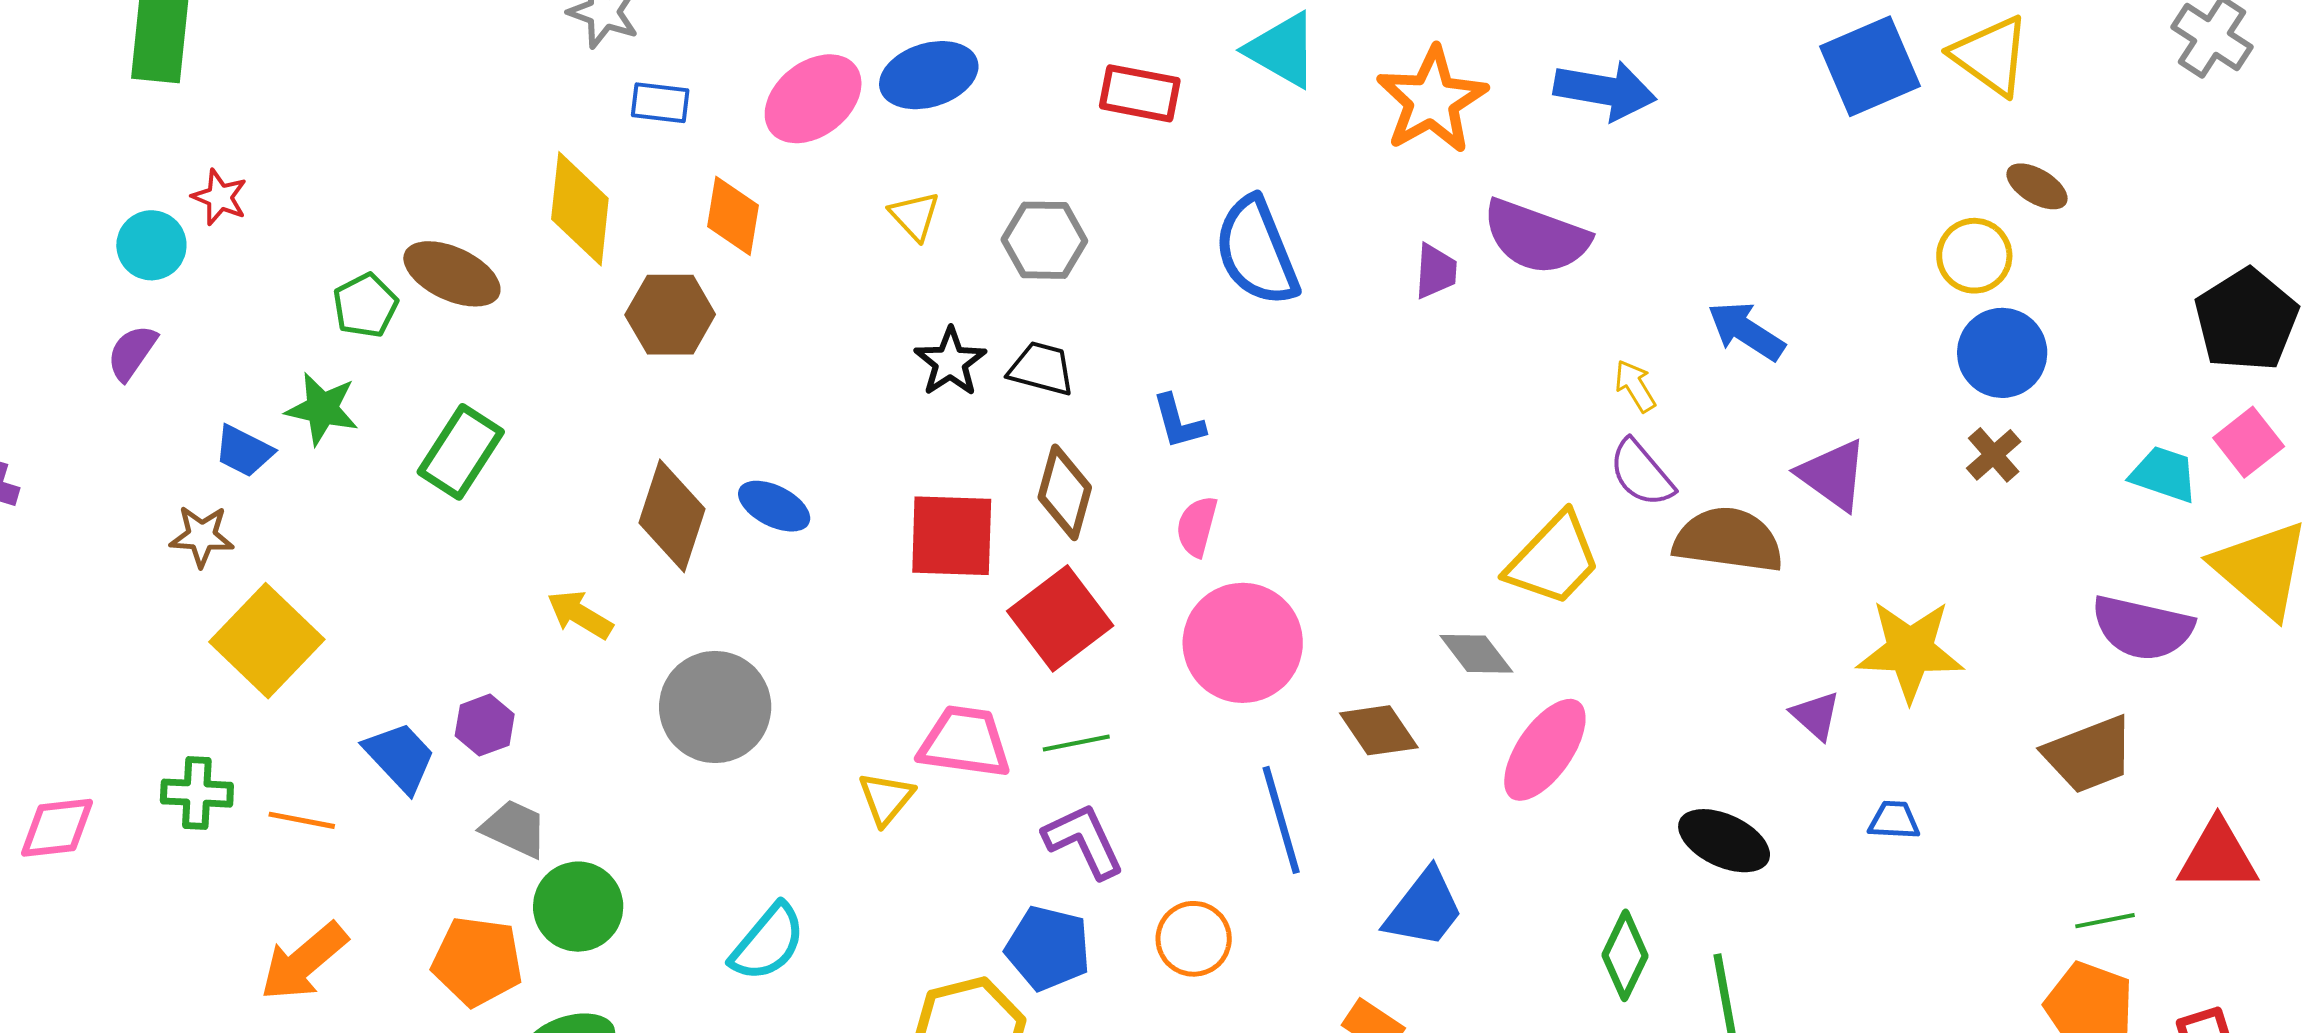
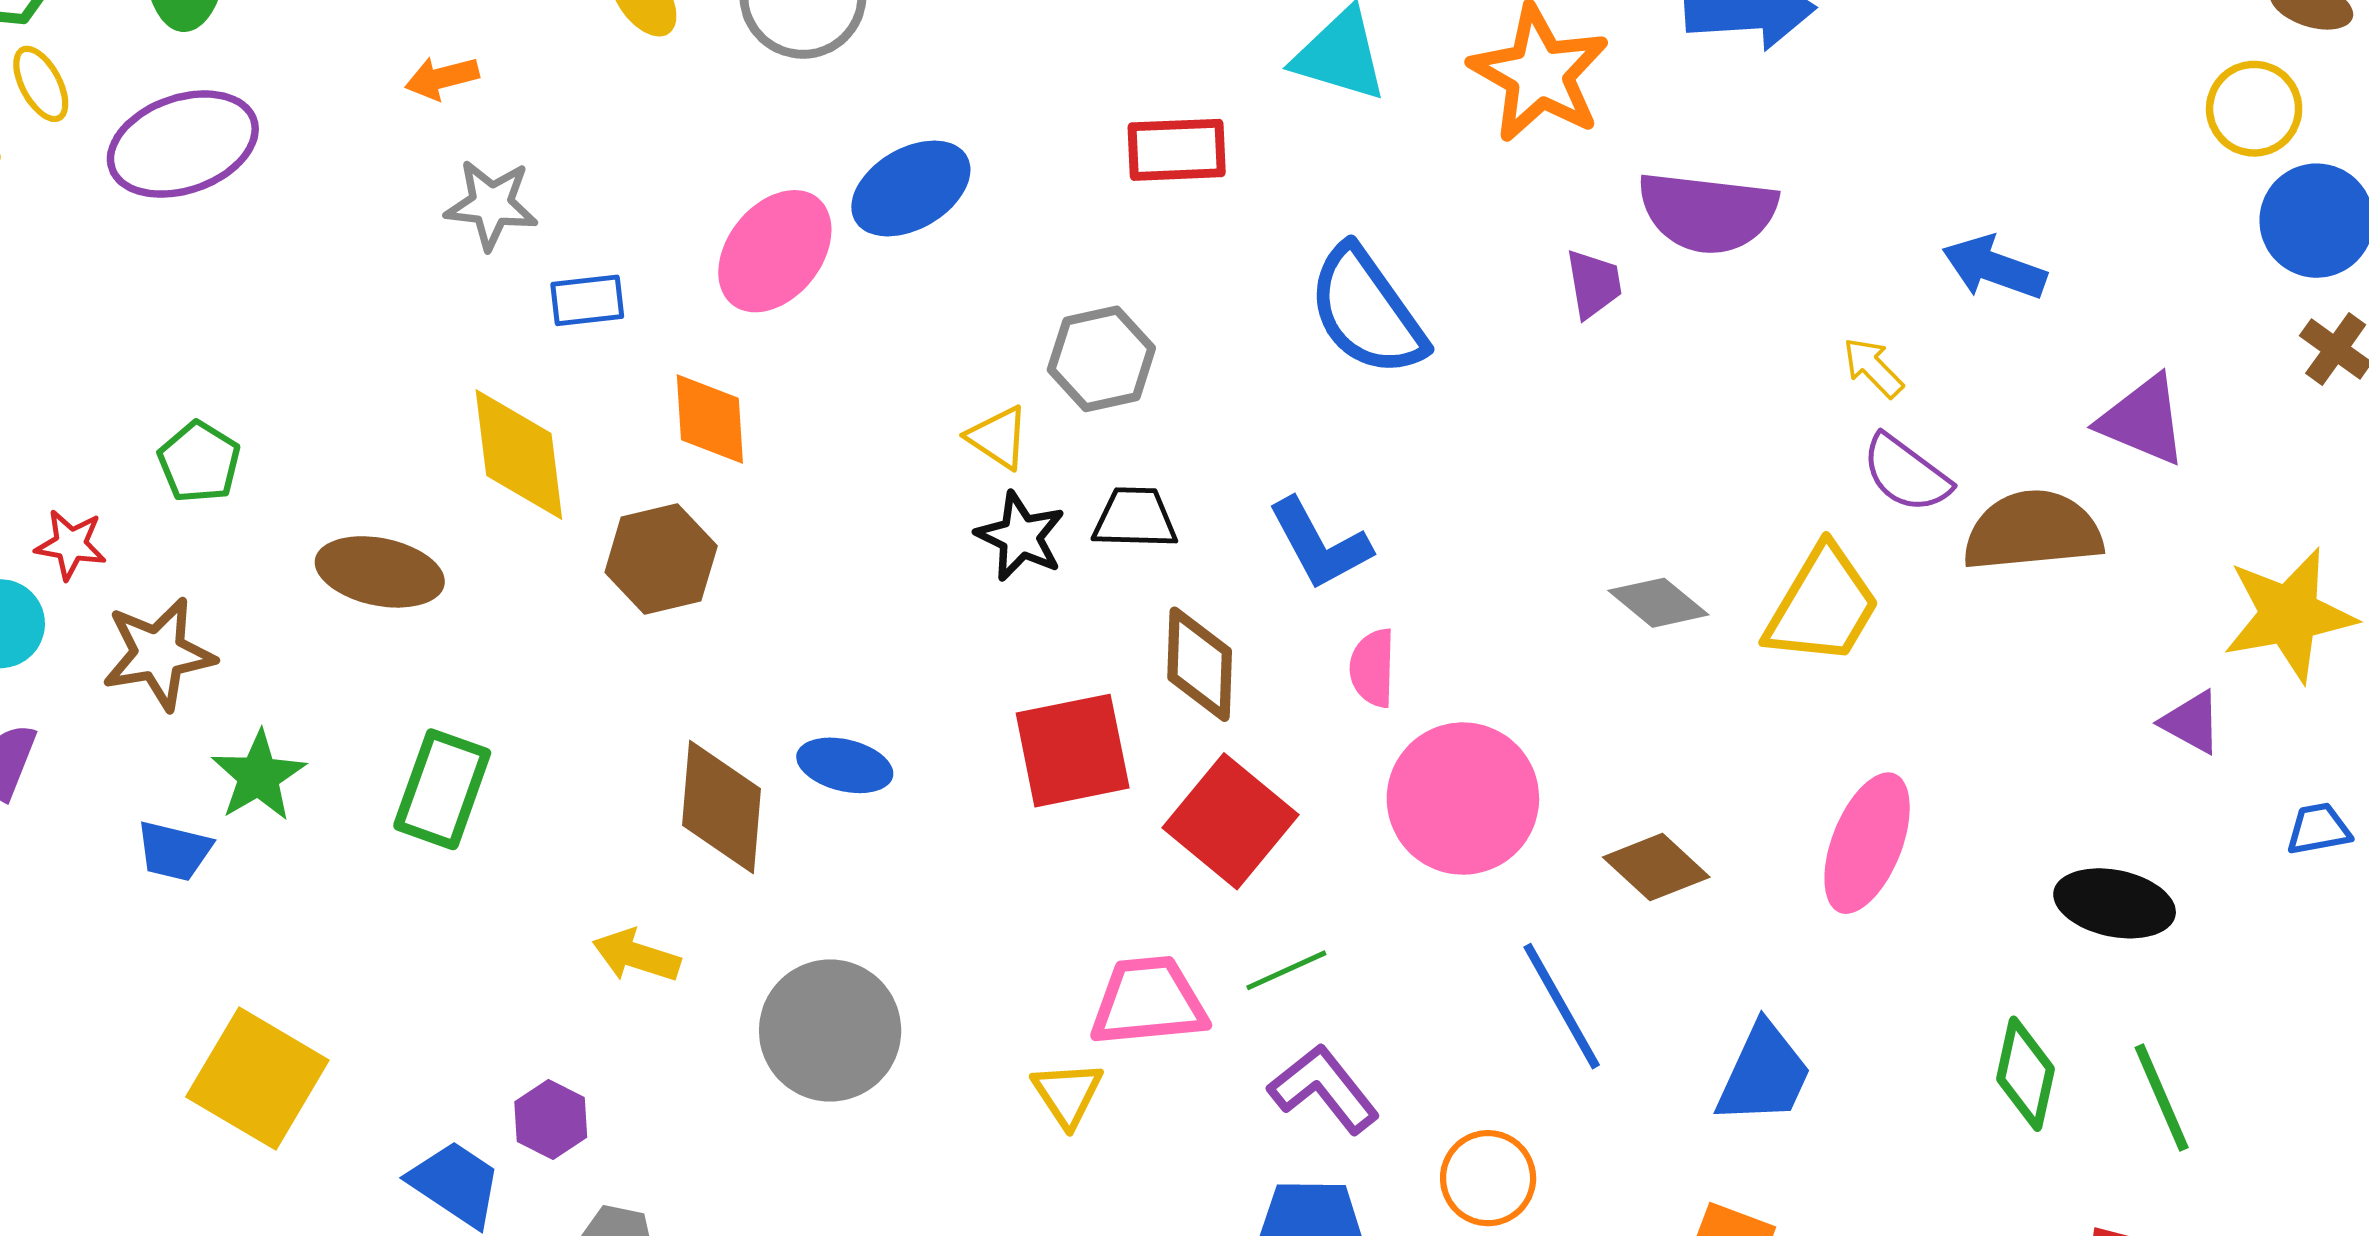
yellow triangle: (915, 216) -> (998, 437), moved
green pentagon: (365, 306) -> (199, 462), moved
green star: (322, 409) -> (258, 776), turned -30
blue L-shape: (1178, 422) -> (1319, 544), size x1.4
brown star: (202, 536) -> (158, 654), moved, size x1.4
gray diamond: (1476, 654) -> (1658, 603), moved

